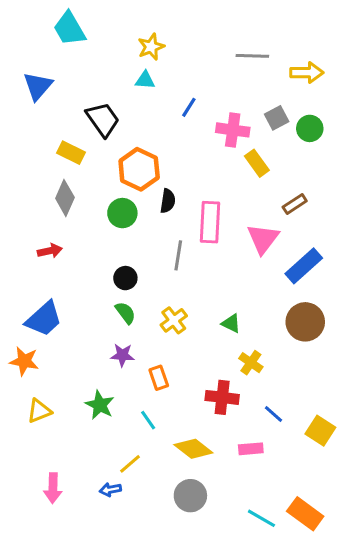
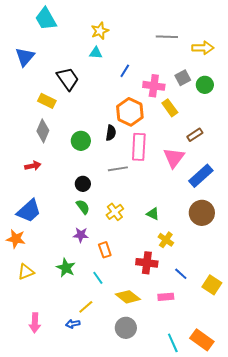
orange hexagon: (139, 169) -> (130, 112), moved
gray line: (178, 255) -> (118, 169), turned 72
cyan line: (261, 518) -> (173, 343), turned 36

